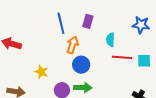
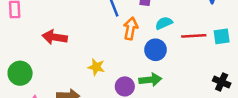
cyan semicircle: (110, 40) -> (164, 23), moved, turned 72
blue circle: (81, 65) -> (156, 50), moved

